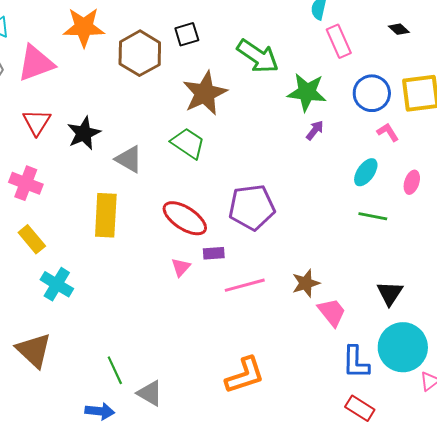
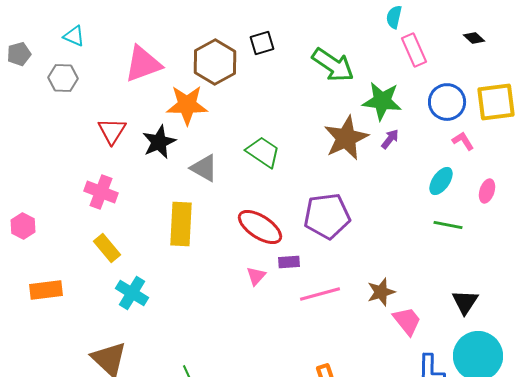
orange star: (84, 27) -> (187, 105), moved
pink triangle: (36, 63) -> (143, 64), moved
brown star: (205, 93) -> (346, 138), moved

